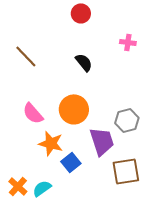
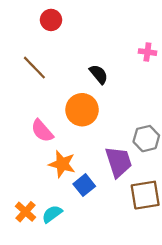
red circle: (81, 13) -> (51, 20), moved
orange circle: (74, 109) -> (82, 110), moved

